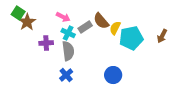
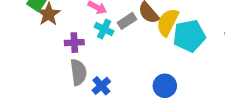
yellow semicircle: (115, 28) -> (168, 22), size x1.5
gray semicircle: (68, 51) -> (78, 72), moved

